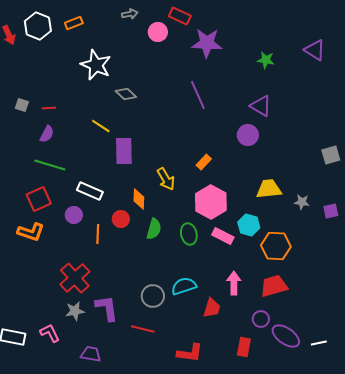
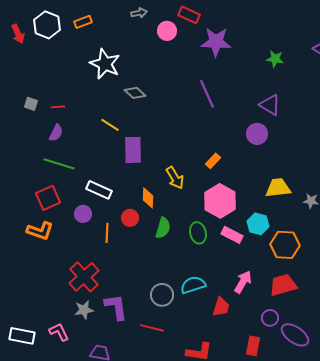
pink arrow: (234, 283) -> (243, 282), turned 30

